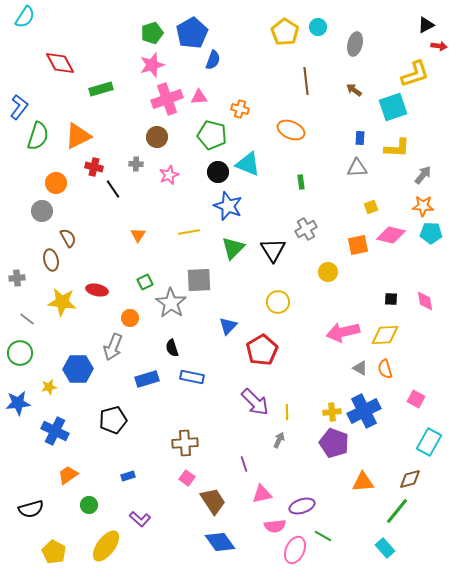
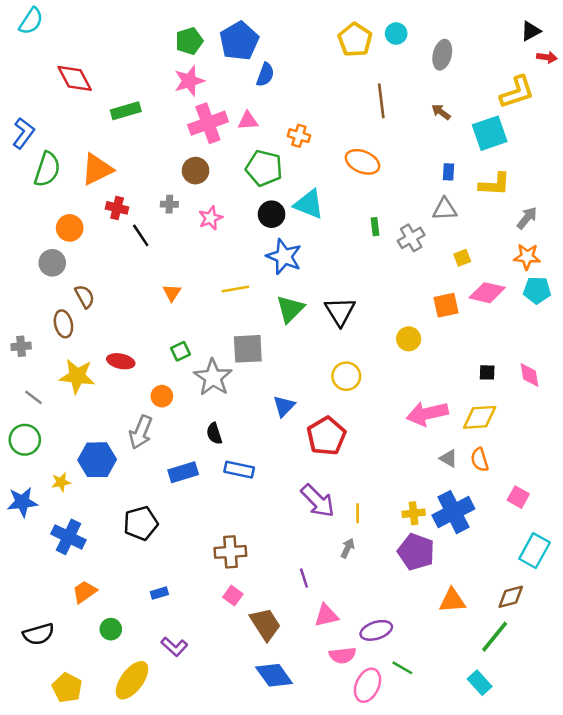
gray cross: (306, 229) -> (411, 238), moved

